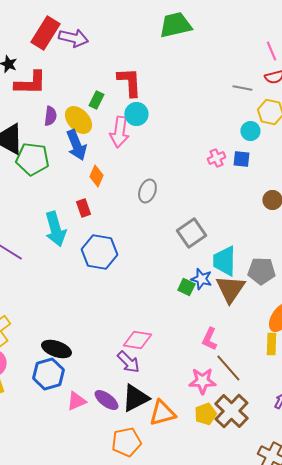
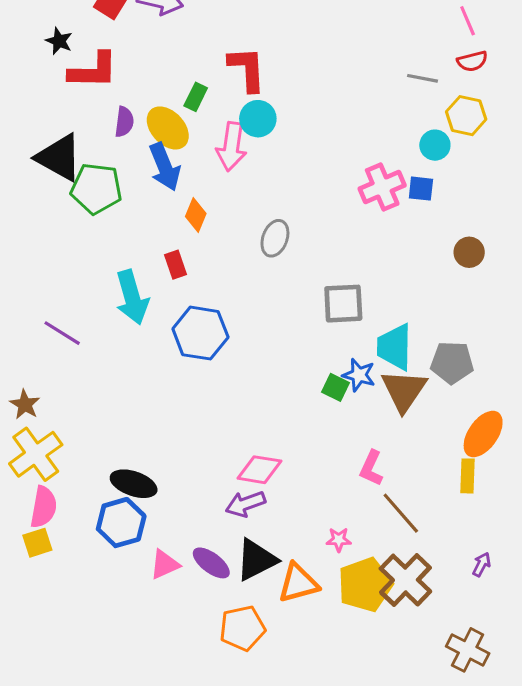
pink cross: (216, 158) -> (382, 187), size x1.6
gray square: (191, 233) -> (343, 304), turned 32
purple arrow: (128, 362) -> (245, 504), turned 115
pink star: (202, 381) -> (339, 540), moved, size x0.6
yellow pentagon: (205, 414) -> (365, 585), size x1.6

